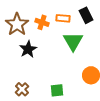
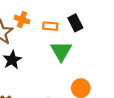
orange cross: (42, 22) -> (22, 20), moved

